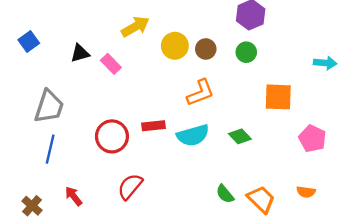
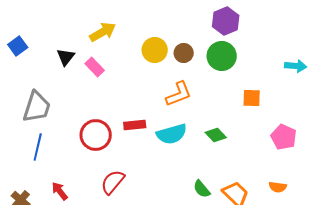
yellow arrow: (135, 27) -> (103, 32), moved
green circle: (246, 52) -> (222, 56), size x1.5
black triangle: (80, 53) -> (66, 57), turned -36
orange square: (278, 97) -> (252, 98), size x0.7

